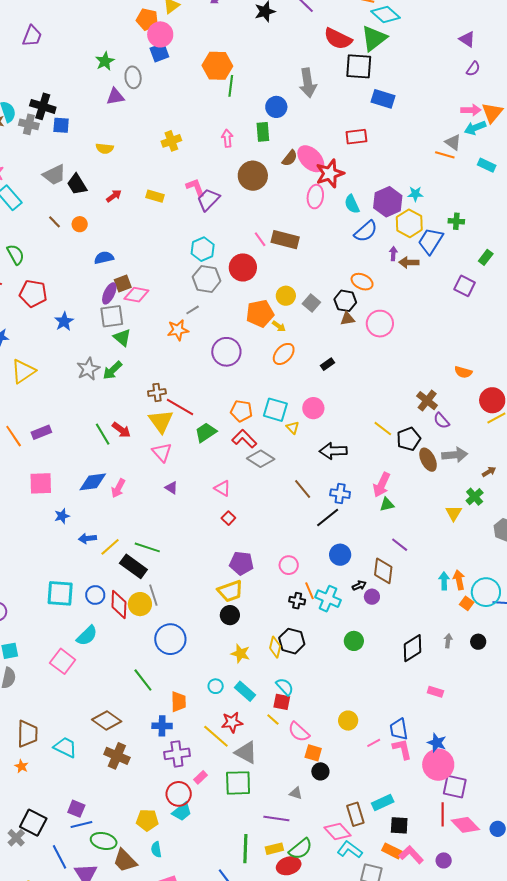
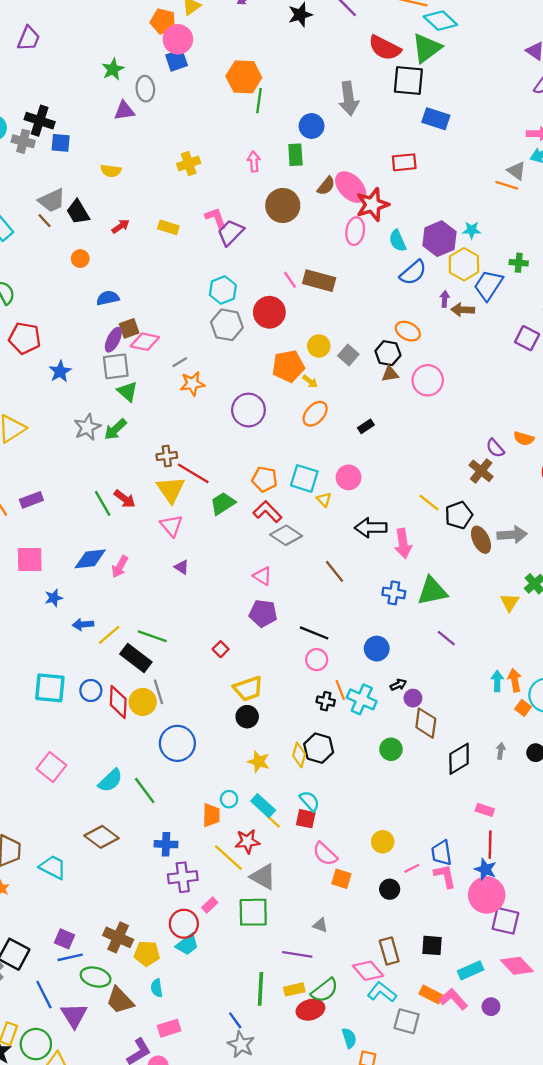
brown line: (54, 222) -> (45, 221), moved
gray line: (193, 310) -> (180, 362), moved
purple semicircle: (441, 421) -> (495, 448), moved
pink arrow: (382, 485) -> (403, 544), moved, turned -35
pink triangle: (222, 488) -> (262, 576), moved
blue cross: (340, 494) -> (394, 593), moved
green triangle: (387, 504) -> (432, 591), size x1.8
black line: (328, 517) -> (314, 633), moved, turned 60
red square: (228, 518) -> (221, 649), moved
purple pentagon: (241, 563) -> (263, 613), moved
brown diamond: (383, 571) -> (426, 723), moved
cyan semicircle: (87, 636) -> (110, 780), moved
orange trapezoid: (179, 702) -> (211, 815), moved
yellow line: (273, 719) -> (273, 821), moved
brown cross: (117, 756) -> (118, 937), moved
black circle: (320, 771) -> (390, 889), moved
cyan rectangle: (383, 802) -> (471, 970), moved
red line: (443, 814) -> (490, 845), moved
black square: (399, 825) -> (432, 945), moved

